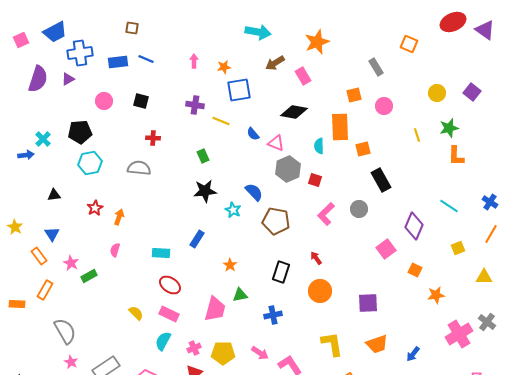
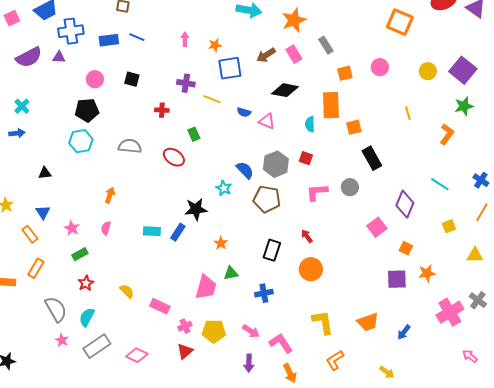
orange star: (317, 42) -> (294, 20), moved
orange square: (409, 44) -> (400, 22), size x1.5
brown arrow: (275, 63) -> (266, 55), moved
gray rectangle: (376, 67) -> (326, 45), moved
purple semicircle: (38, 79) -> (29, 57), turned 44
purple triangle: (68, 79) -> (59, 57), turned 32
purple square: (472, 92) -> (463, 70), size x1.5
pink circle: (384, 106) -> (380, 67), moved
green star: (449, 128) -> (464, 106), moved
black pentagon: (80, 132) -> (87, 110), moved
blue semicircle: (253, 134) -> (244, 112), turned -32
red cross: (153, 138) -> (162, 110), moved
cyan cross: (43, 139) -> (22, 106), moved
orange L-shape: (456, 156) -> (447, 134), turned -145
gray hexagon: (288, 169) -> (276, 164), moved
black star: (205, 191) -> (196, 209), moved
red star: (95, 208) -> (86, 283), moved
pink L-shape: (326, 214) -> (317, 192), turned 40
blue rectangle: (197, 239) -> (178, 232), moved
pink star: (71, 263) -> (72, 228), moved
red ellipse: (170, 285) -> (174, 157), moved
purple square: (368, 303) -> (397, 279), moved
pink rectangle: (169, 314) -> (160, 306), moved
cyan semicircle: (163, 341) -> (87, 317), moved

